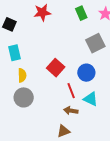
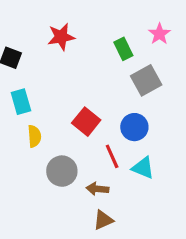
green rectangle: (81, 13) -> (123, 49), moved
gray circle: (24, 97) -> (62, 171), moved
brown arrow: (71, 111) -> (97, 189), moved

